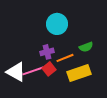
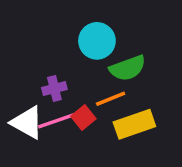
green semicircle: (86, 47) -> (128, 68), moved, size x1.5
purple cross: (47, 52) -> (54, 89), moved

